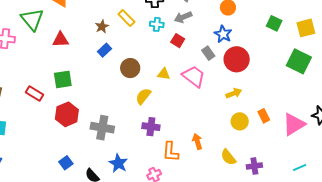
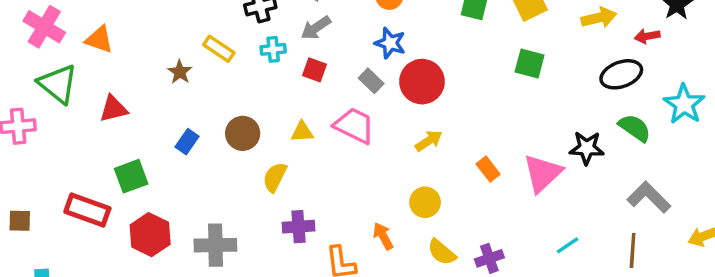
blue rectangle: (105, 50) -> (187, 142), moved
green square: (299, 61) -> (530, 64), size x0.7
red rectangle: (35, 93) -> (87, 210), size x1.4
yellow circle: (240, 121) -> (425, 202), moved

